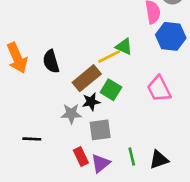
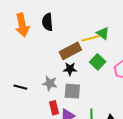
black semicircle: (51, 61) -> (48, 22), moved
green square: (111, 90) -> (98, 62), moved
gray star: (71, 114) -> (50, 83), moved

